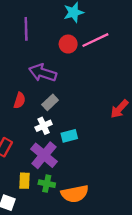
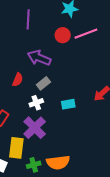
cyan rectangle: (69, 136) -> (68, 104), moved
yellow rectangle: (24, 181) -> (16, 148), size x1.5
green cross: (47, 184) -> (34, 165), moved, turned -32

